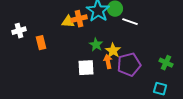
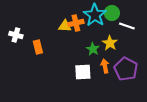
white cross: (19, 31) -> (16, 35), turned 32
yellow star: (113, 51) -> (110, 43), moved
purple pentagon: (129, 65) -> (126, 69), turned -30

